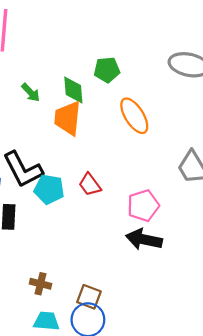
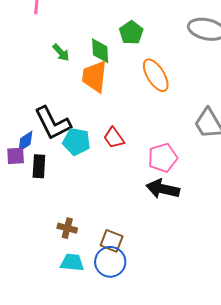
green pentagon: (107, 70) -> (131, 33), turned -30

